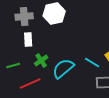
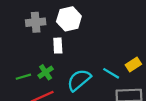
white rectangle: (28, 39) -> (58, 46), moved
green cross: (41, 60) -> (46, 72), moved

